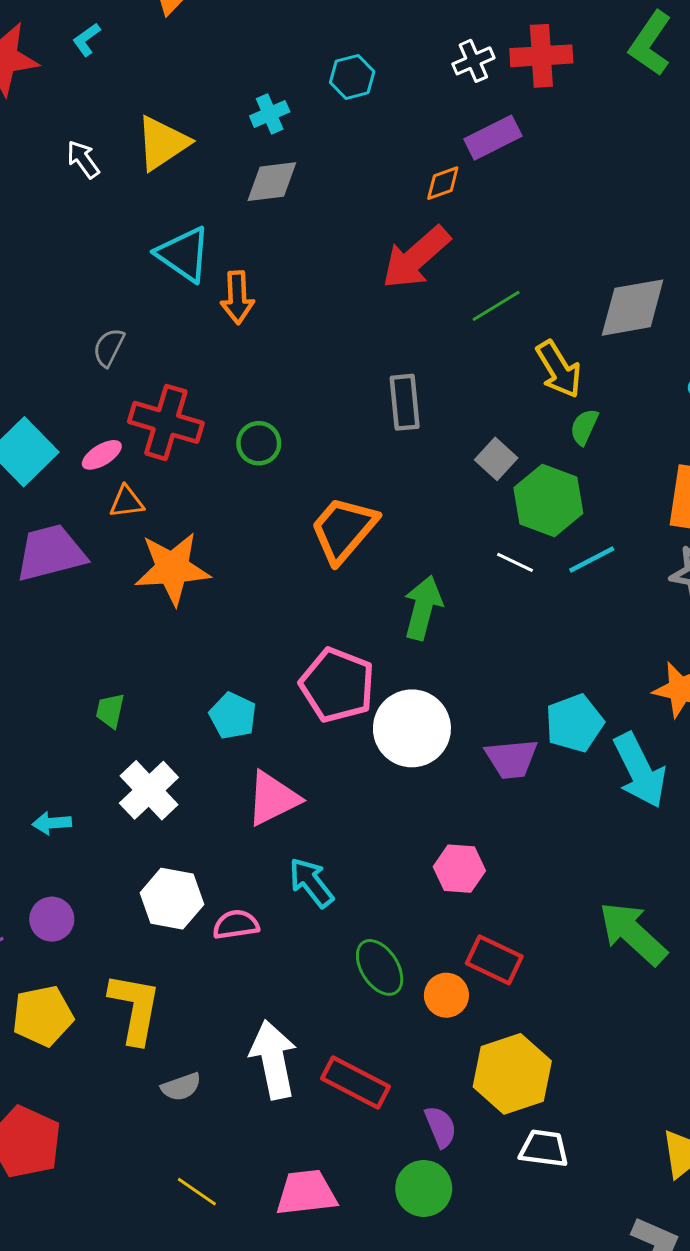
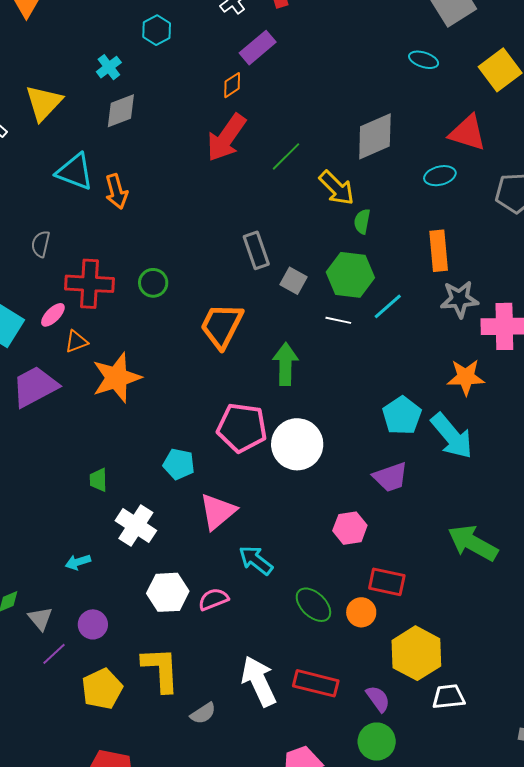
gray rectangle: (405, 402) -> (256, 250), moved
gray square: (496, 459) -> (294, 281), moved
purple trapezoid: (512, 759) -> (390, 477), moved

